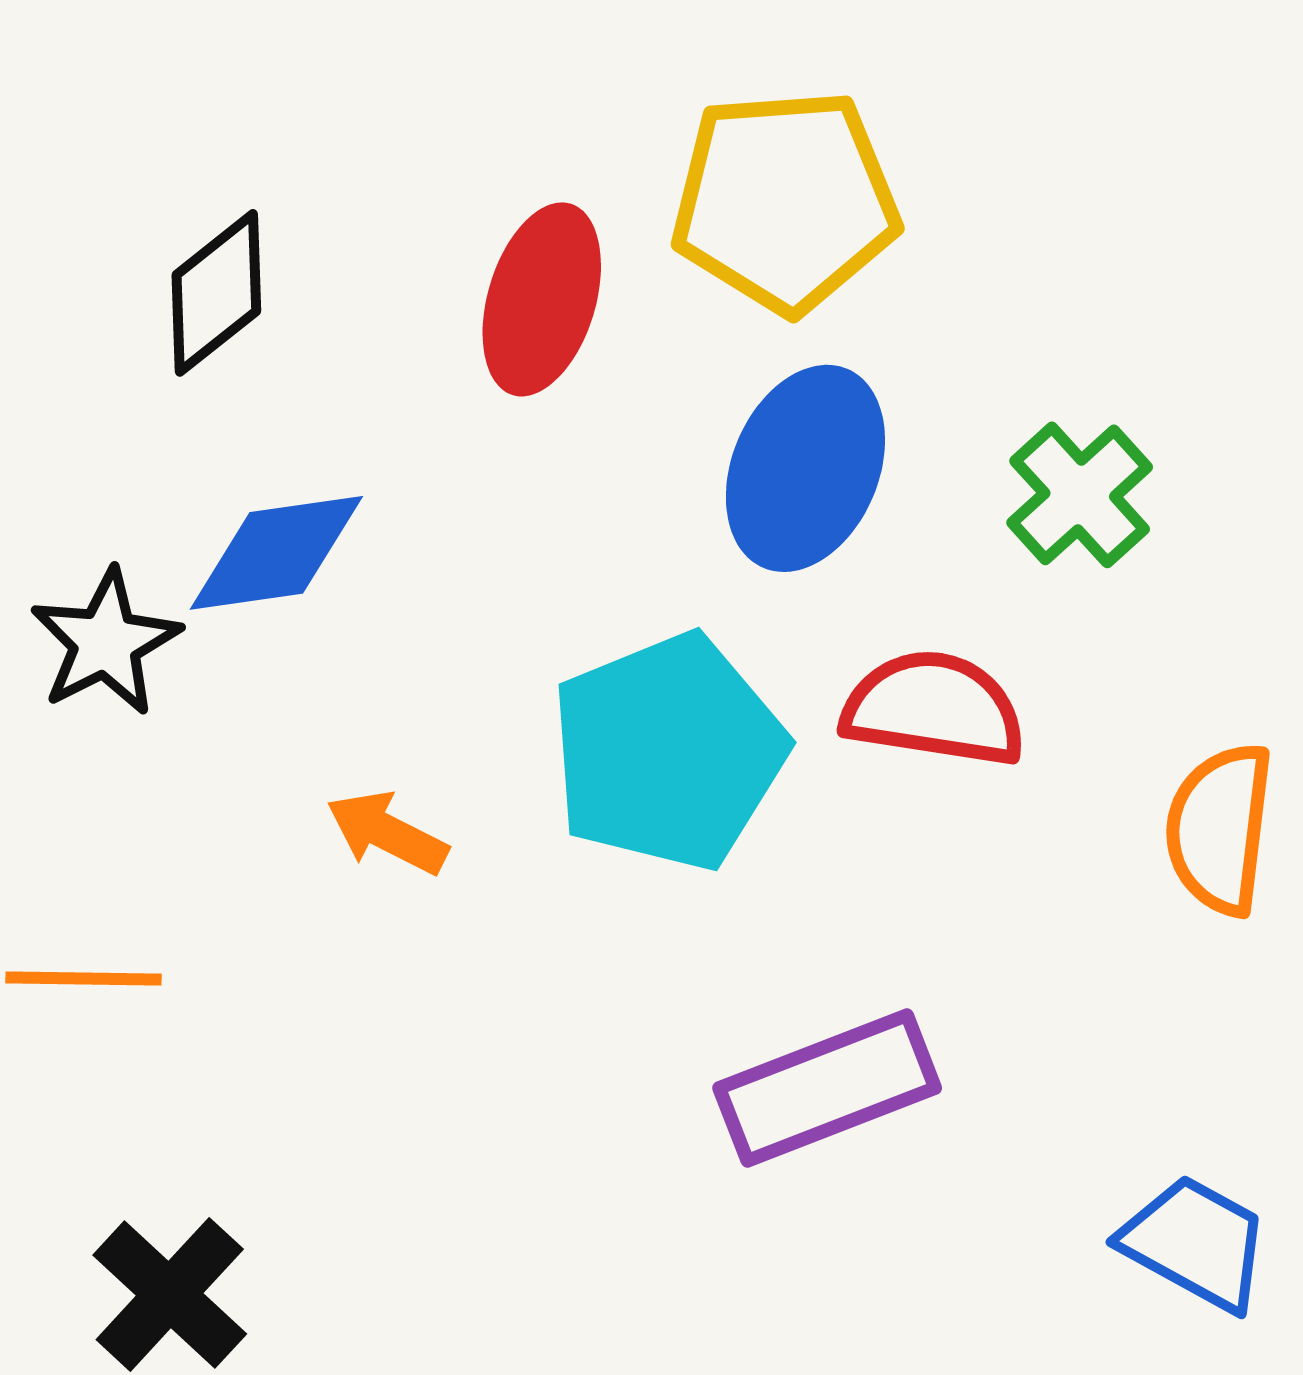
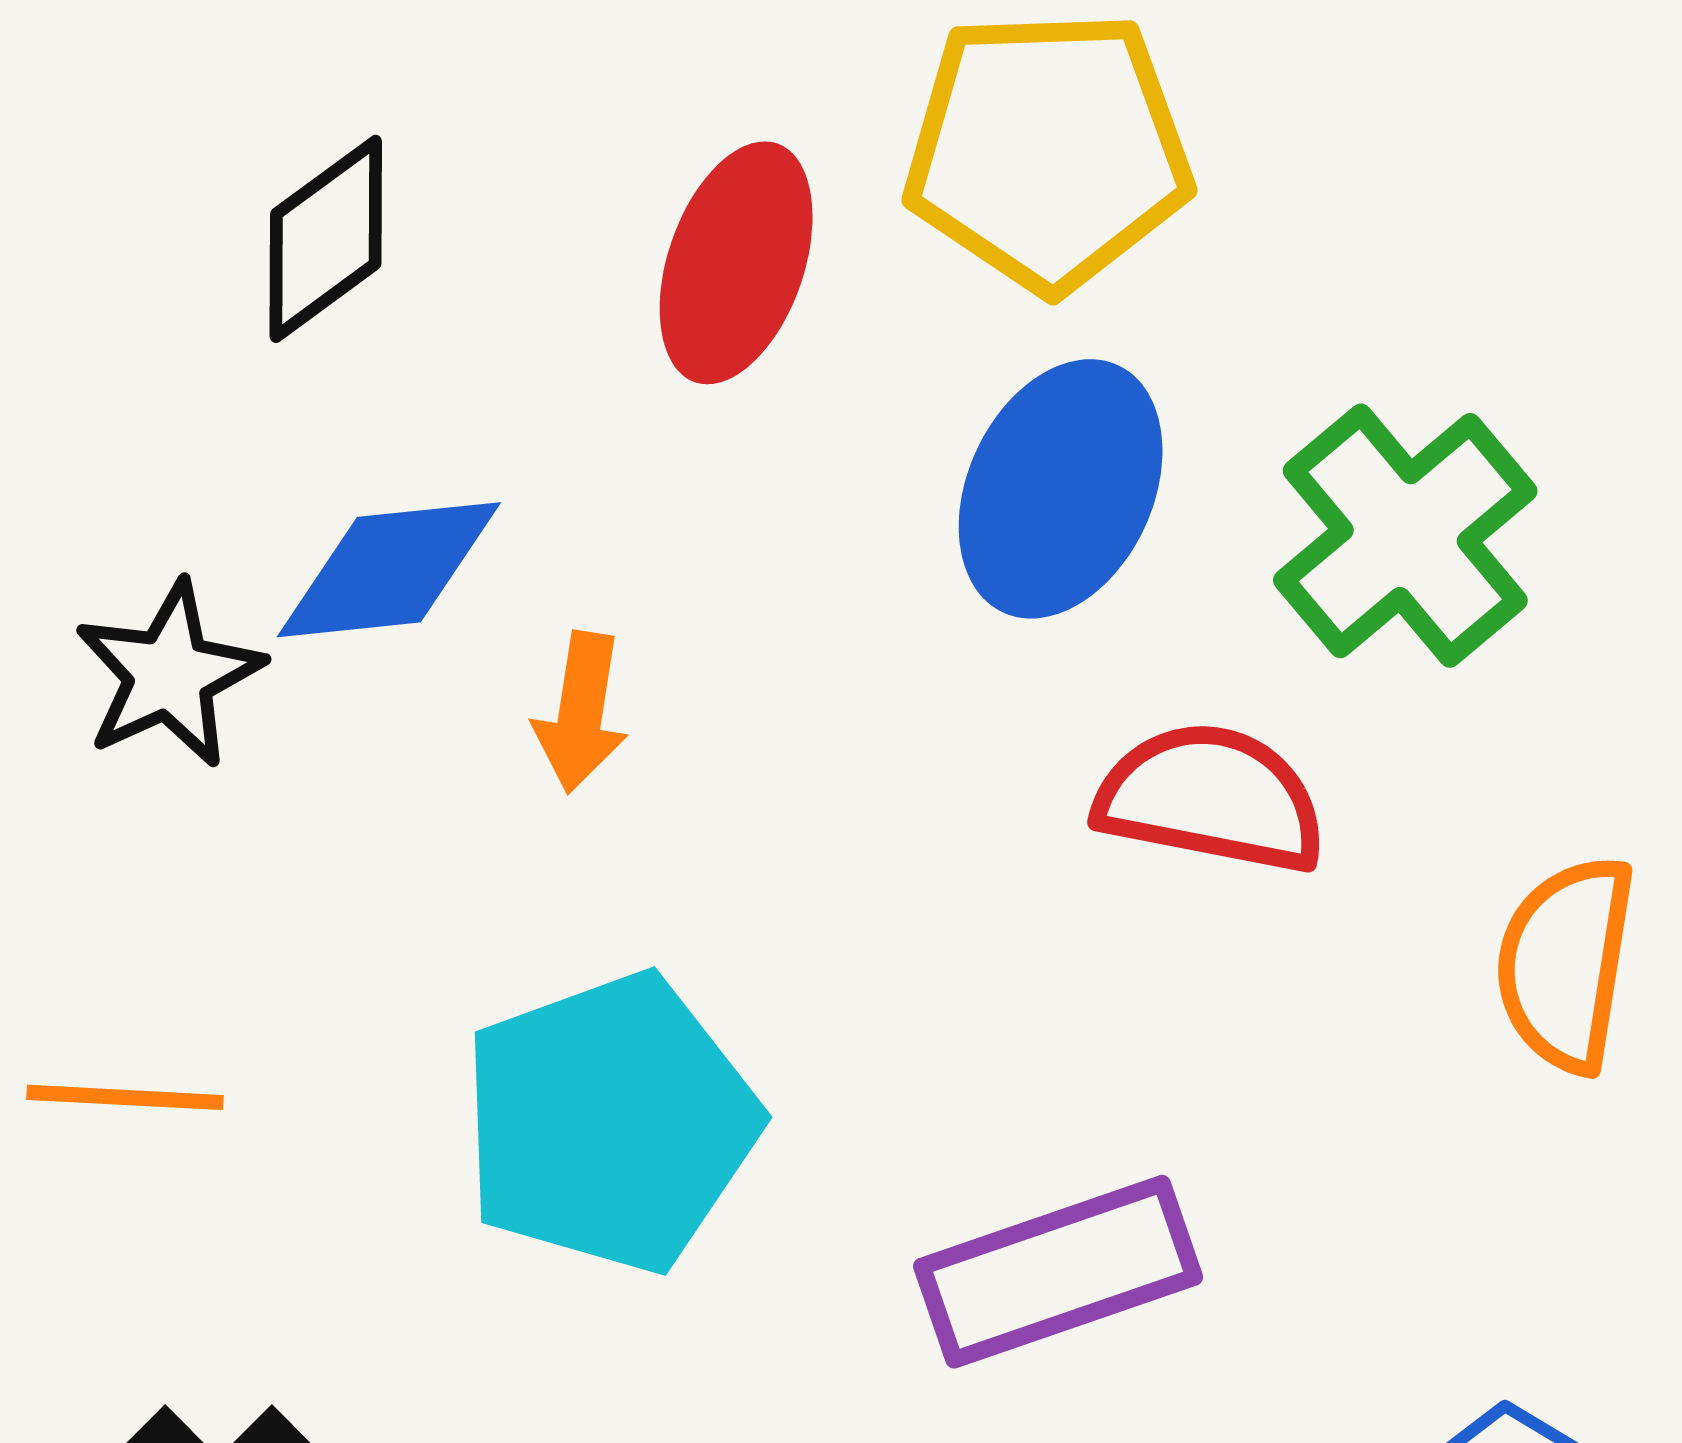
green cross: (1080, 495) -> (1405, 536), size x1.4
cyan pentagon: (668, 752) -> (610, 1123), moved
orange arrow: (387, 833) -> (581, 712), moved, turned -110

